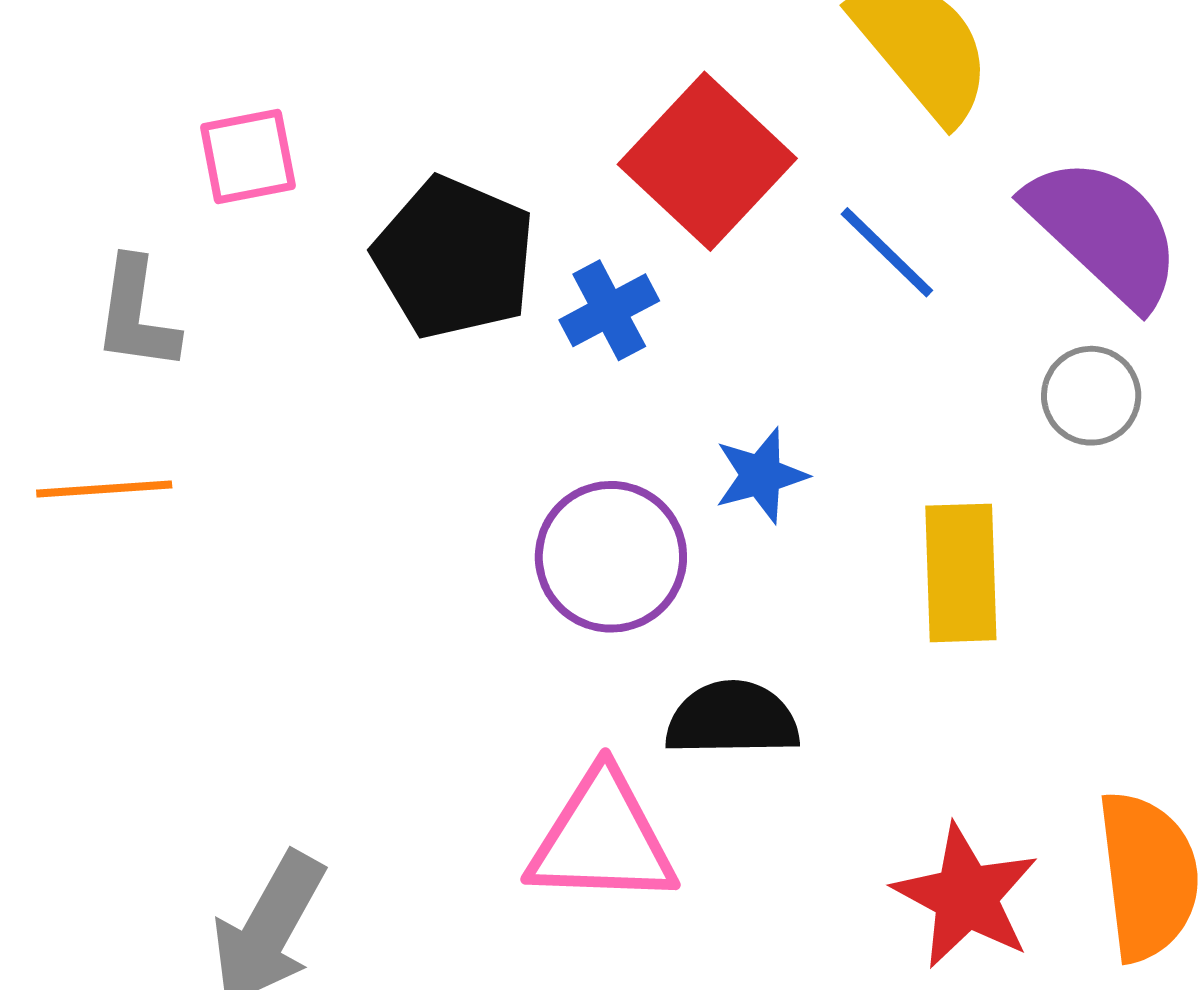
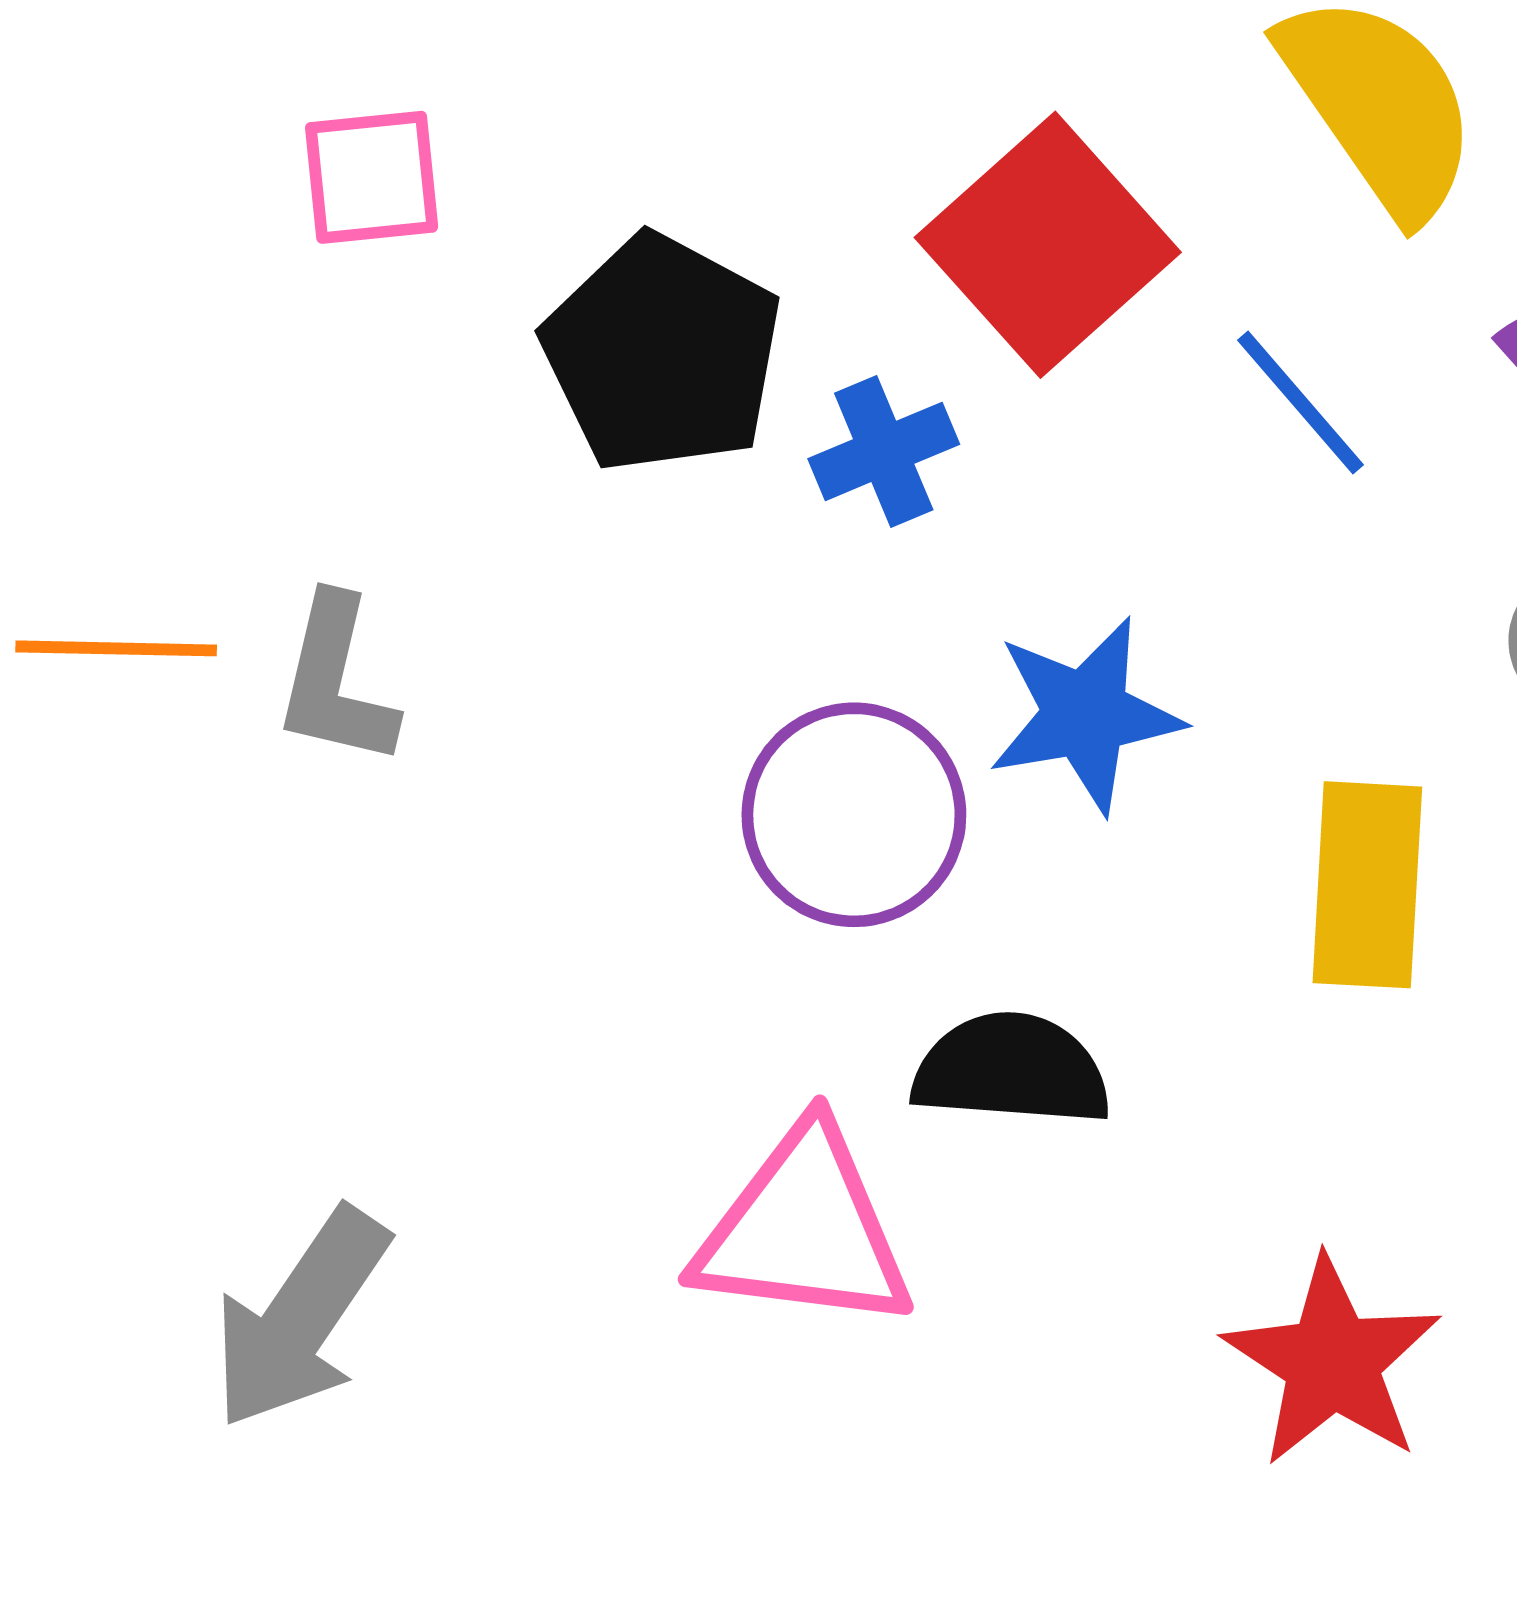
gray L-shape: (136, 314) -> (336, 681), moved
blue star: (761, 475) -> (1085, 715), size x1.4

